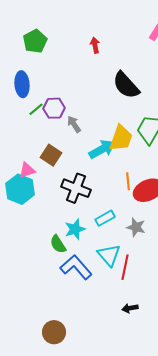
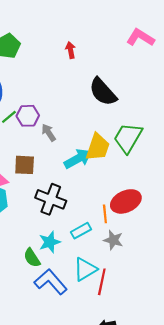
brown square: (51, 155) -> (25, 165), turned -30
orange line: (128, 181) -> (105, 214), moved
cyan triangle: (109, 255) -> (85, 269), turned 40

